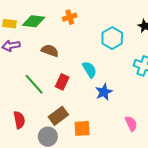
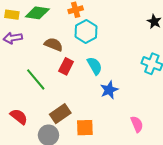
cyan hexagon: (112, 38) -> (86, 31), moved
red rectangle: (62, 82) -> (66, 66), moved
red semicircle: (19, 120) -> (19, 117), turned -42

